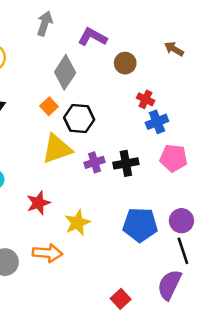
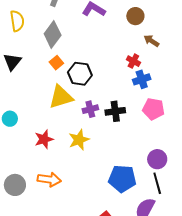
brown arrow: (174, 49) -> (151, 41), moved
brown circle: (125, 63) -> (135, 16), moved
gray diamond: (65, 72) -> (53, 34), moved
yellow star: (77, 223) -> (79, 140), moved
blue pentagon: (140, 225) -> (122, 179), moved

